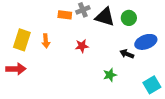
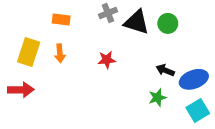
orange rectangle: (65, 15) -> (61, 20), moved
blue ellipse: (146, 42) -> (194, 79), moved
green star: (110, 75) -> (157, 98), moved

